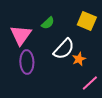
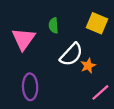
green semicircle: (48, 23) -> (54, 26), turned 128
purple ellipse: (27, 62) -> (30, 87), moved

